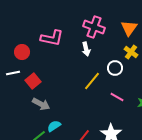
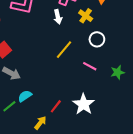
yellow cross: (131, 52) -> (86, 16), moved
white circle: (115, 68) -> (97, 39), moved

